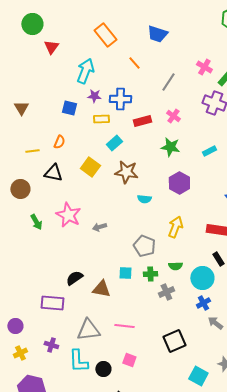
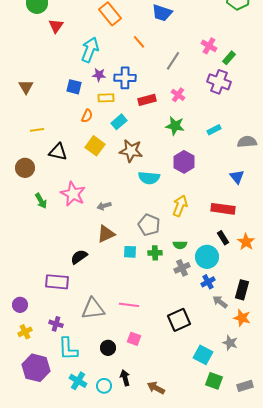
orange semicircle: (59, 142) -> (87, 116), moved
cyan semicircle: (144, 199) -> (149, 178), size x1.5
brown triangle: (101, 289) -> (106, 234), moved, turned -36
gray cross: (166, 292) -> (182, 268), moved
cyan L-shape: (78, 361) -> (68, 349), moved

